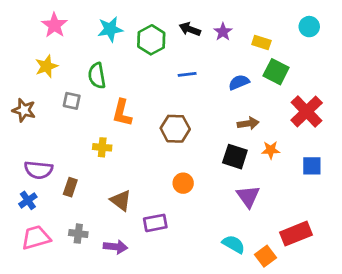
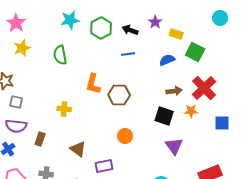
pink star: (54, 25) -> (16, 23), moved
black arrow: (190, 29) -> (130, 30), moved
yellow rectangle: (261, 42) -> (176, 34), moved
gray square: (72, 101) -> (16, 102), moved
red cross: (307, 111) -> (204, 88), moved
orange L-shape: (122, 113) -> (93, 84), moved

